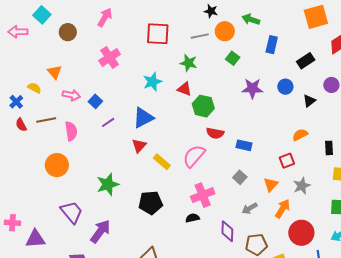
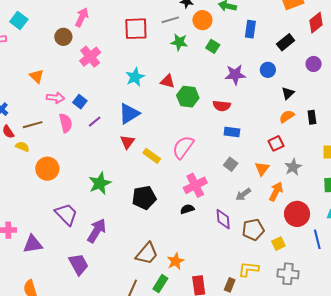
brown circle: (68, 32) -> (63, 37), moved
gray line: (200, 36) -> (170, 20), moved
green star: (189, 63) -> (179, 42), moved
yellow semicircle: (34, 88) -> (22, 147), moved
black triangle: (309, 101) -> (288, 93), moved
pink semicircle: (71, 131) -> (66, 123), moved
red semicircle: (215, 133) -> (222, 106), moved
black rectangle: (329, 148) -> (312, 117), moved

